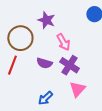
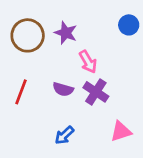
brown circle: (20, 38) -> (28, 35), moved
pink triangle: (77, 89) -> (121, 131), moved, turned 30

